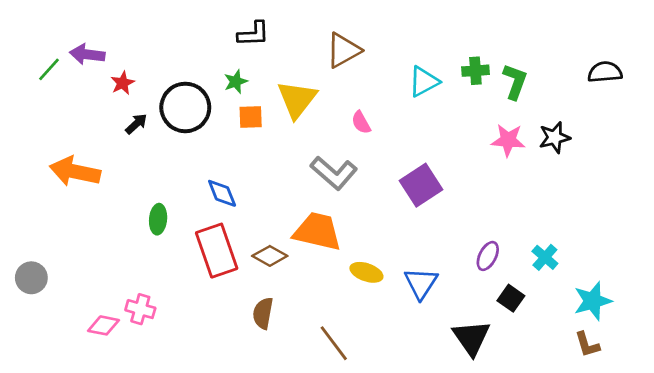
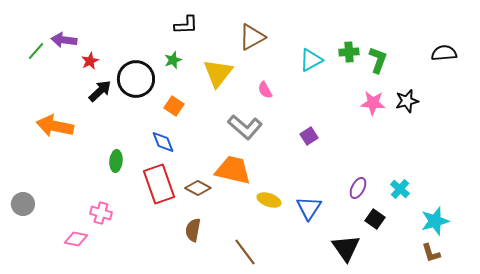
orange square: (251, 117) -> (174, 106), moved, turned 36
black arrow: (136, 124) -> (100, 91), size x1.4
purple square: (421, 185) -> (309, 136), size x0.6
pink cross: (140, 309) -> (101, 213), moved

